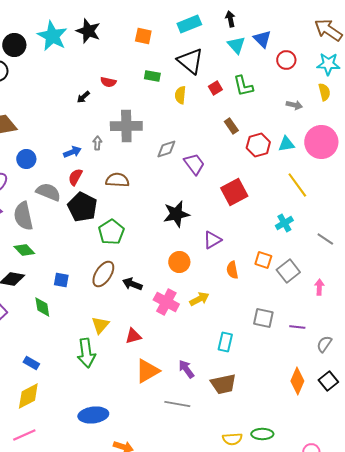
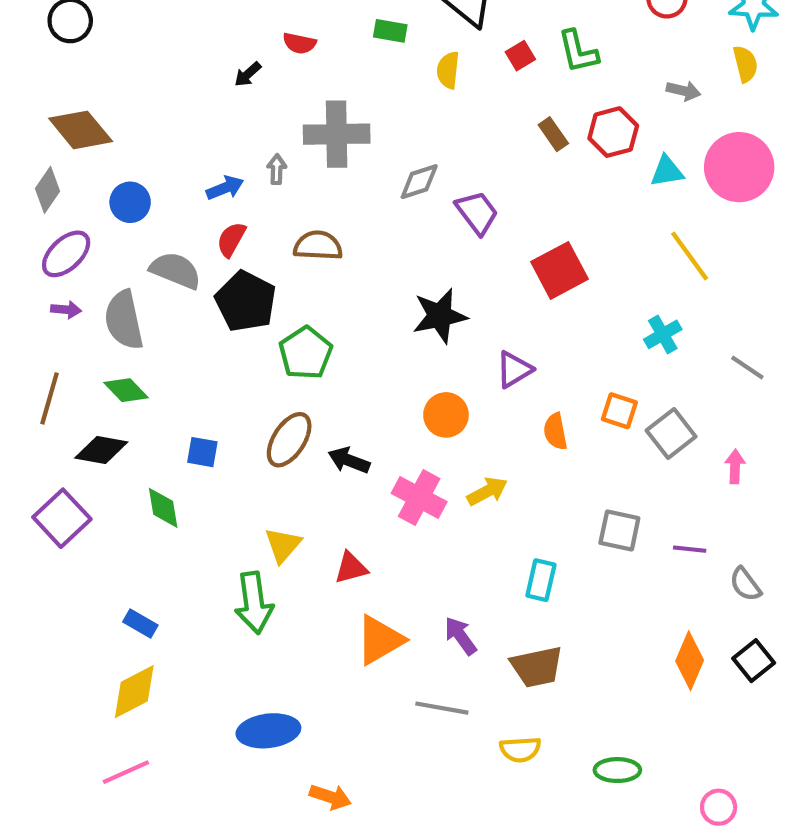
red hexagon: (258, 145) -> (613, 132), moved
gray semicircle: (324, 344) -> (745, 584), turned -72
yellow semicircle: (232, 439) -> (520, 749), moved

